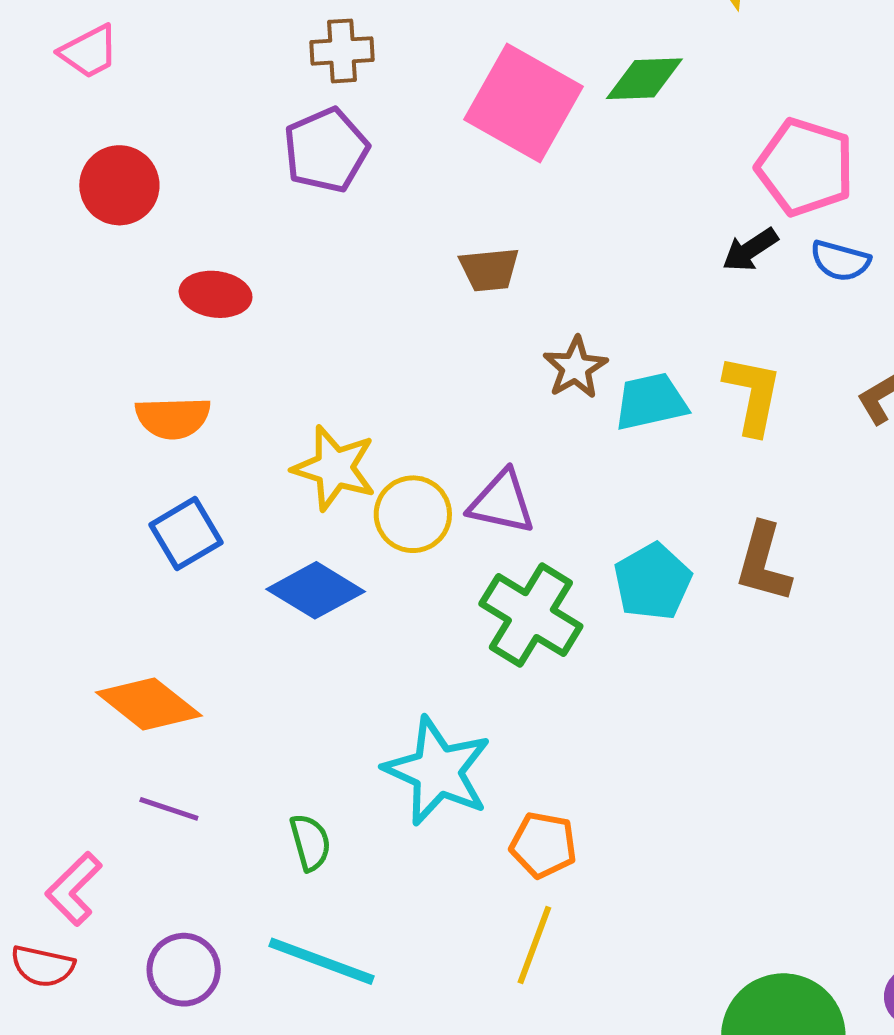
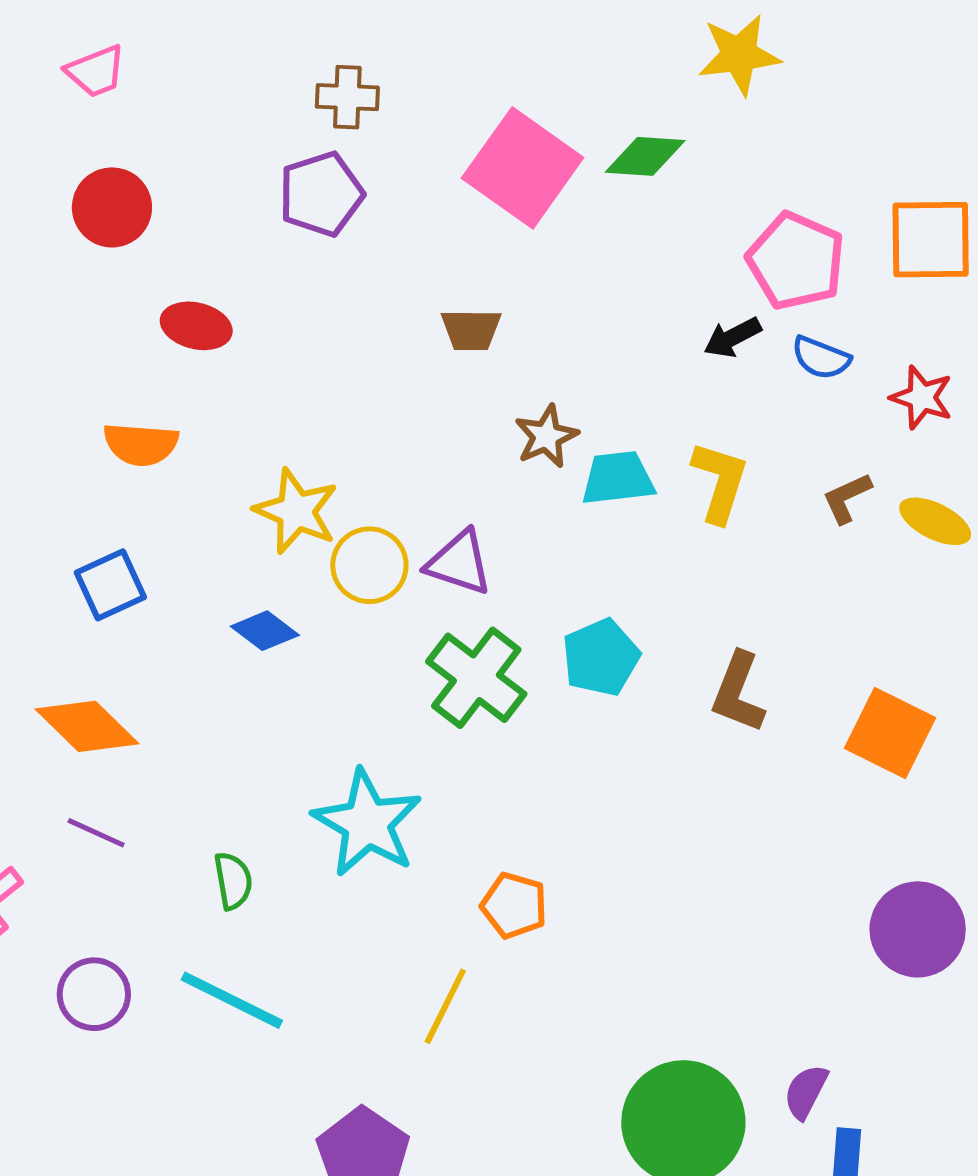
blue square: (186, 534) -> (110, 585), moved
brown L-shape: (763, 563) -> (738, 692), moved
blue diamond: (316, 590) -> (265, 631), size x0.7
orange pentagon: (543, 845) -> (514, 905), moved

